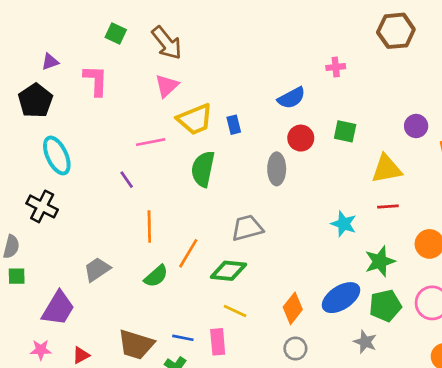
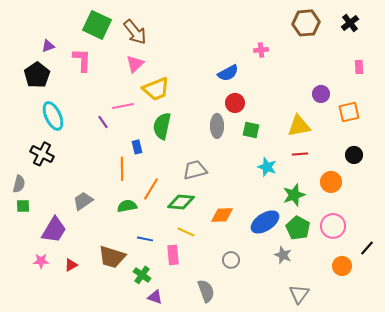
green square: (116, 34) -> (97, 25), size x1.8
blue rectangle: (234, 125) -> (137, 147), moved
green square: (345, 131) -> (251, 130), moved
purple line: (127, 180) -> (103, 122), moved
green semicircle: (156, 276) -> (127, 206), turned -150
green pentagon: (385, 306) -> (298, 228), turned -30
orange diamond: (293, 308) -> (222, 215), moved, turned 50
blue line: (183, 338) -> (145, 239), moved

